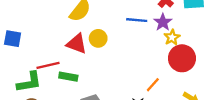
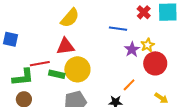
purple star: (163, 22) -> (132, 49), moved
yellow circle: (98, 38) -> (77, 69), moved, size x1.6
red triangle: (77, 44) -> (65, 46), turned -30

